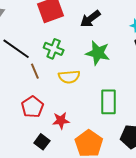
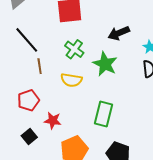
black arrow: (90, 19) -> (119, 33), moved
green cross: (54, 49) -> (74, 49), moved

